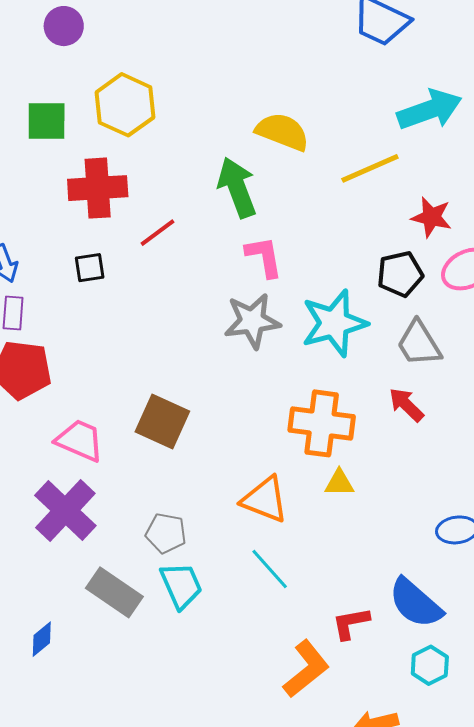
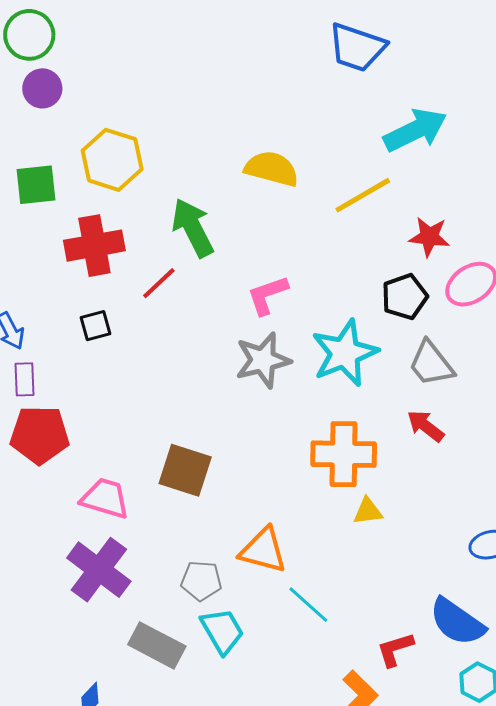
green arrow: (237, 187) -> (193, 228), moved
pink L-shape: (264, 257) -> (267, 295), turned -93
orange triangle: (265, 499) -> (263, 550), moved

